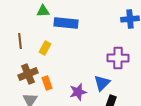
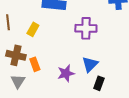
purple cross: (118, 58) -> (86, 28), moved
brown cross: (28, 74) -> (16, 55), turned 36

